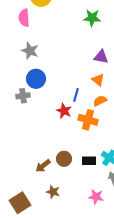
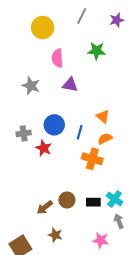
pink semicircle: (24, 18) -> (57, 58), moved
purple triangle: (101, 57) -> (70, 85), moved
blue circle: (36, 79) -> (54, 125), moved
red star: (64, 111) -> (44, 148), moved

